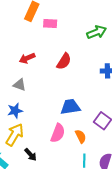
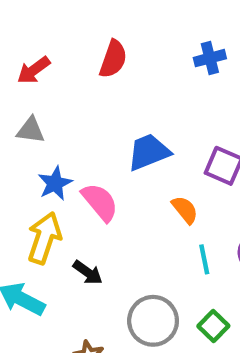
blue star: (15, 111) -> (55, 183), moved
pink semicircle: (58, 133) -> (100, 202), moved, turned -48

